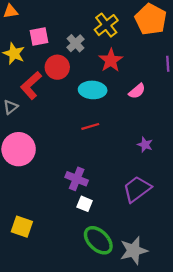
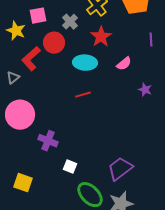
purple star: (145, 145) -> (145, 90), moved
purple cross: (77, 179) -> (48, 141), moved
purple trapezoid: (137, 189) -> (120, 169), moved
white square: (85, 204) -> (70, 167), moved

